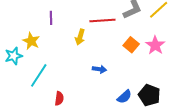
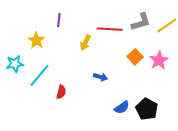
cyan star: (14, 56) -> (15, 64), moved
red semicircle: (59, 98) -> (61, 92), moved

